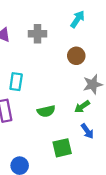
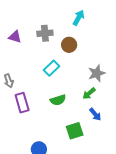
brown circle: (76, 56) -> (69, 45), moved
cyan rectangle: (16, 82) -> (52, 68), moved, turned 42

